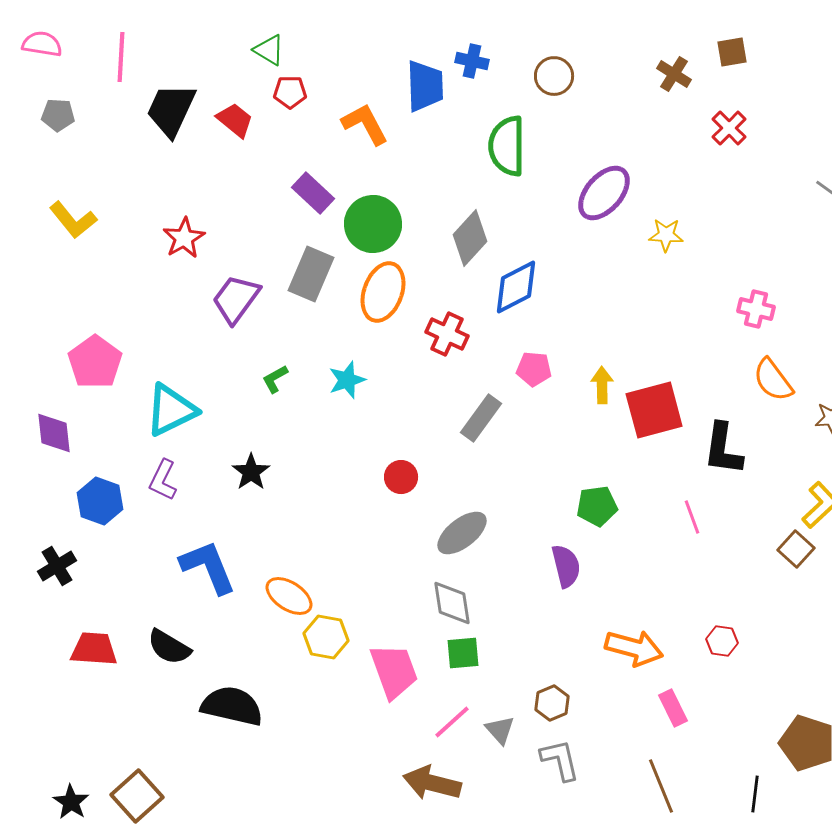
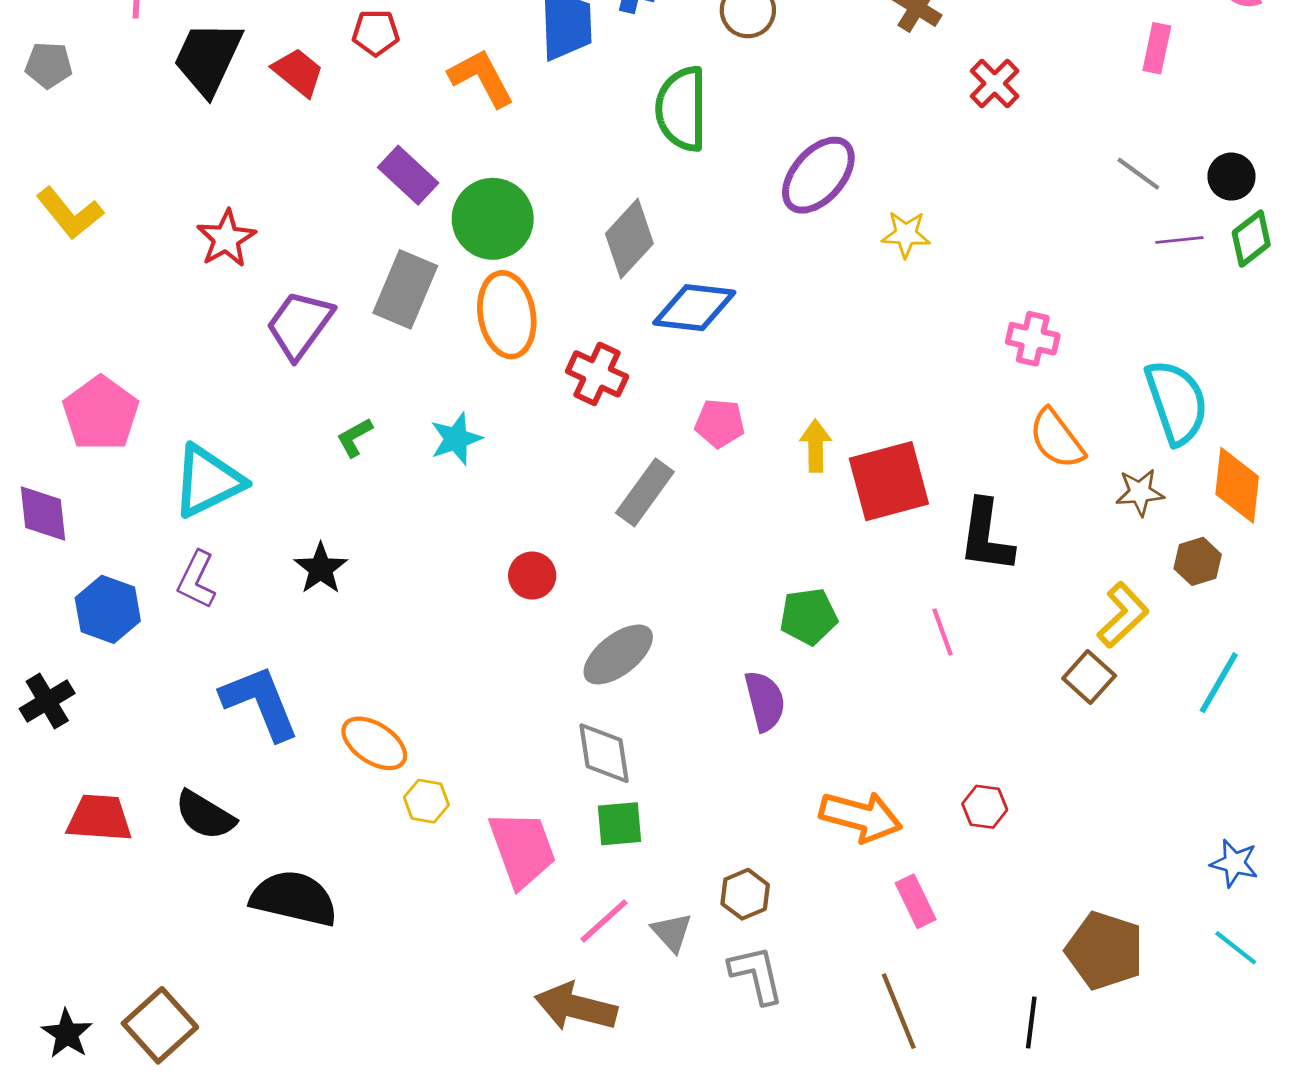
blue diamond: (516, 287) -> (694, 308), turned 34
orange ellipse: (383, 292) -> (507, 315), turned -30
yellow hexagon: (326, 637) -> (426, 801), size x0.7

